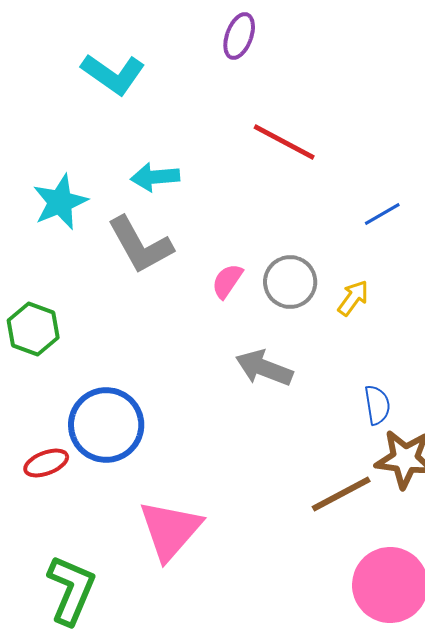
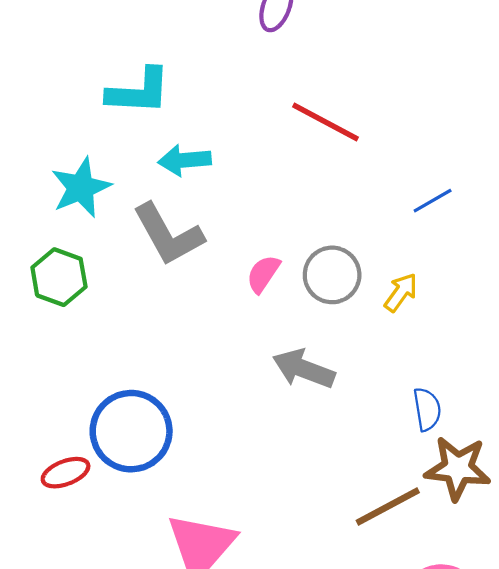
cyan L-shape: (113, 74) -> (139, 91), moved, turned -32
green hexagon: (33, 329) -> (59, 277), moved

